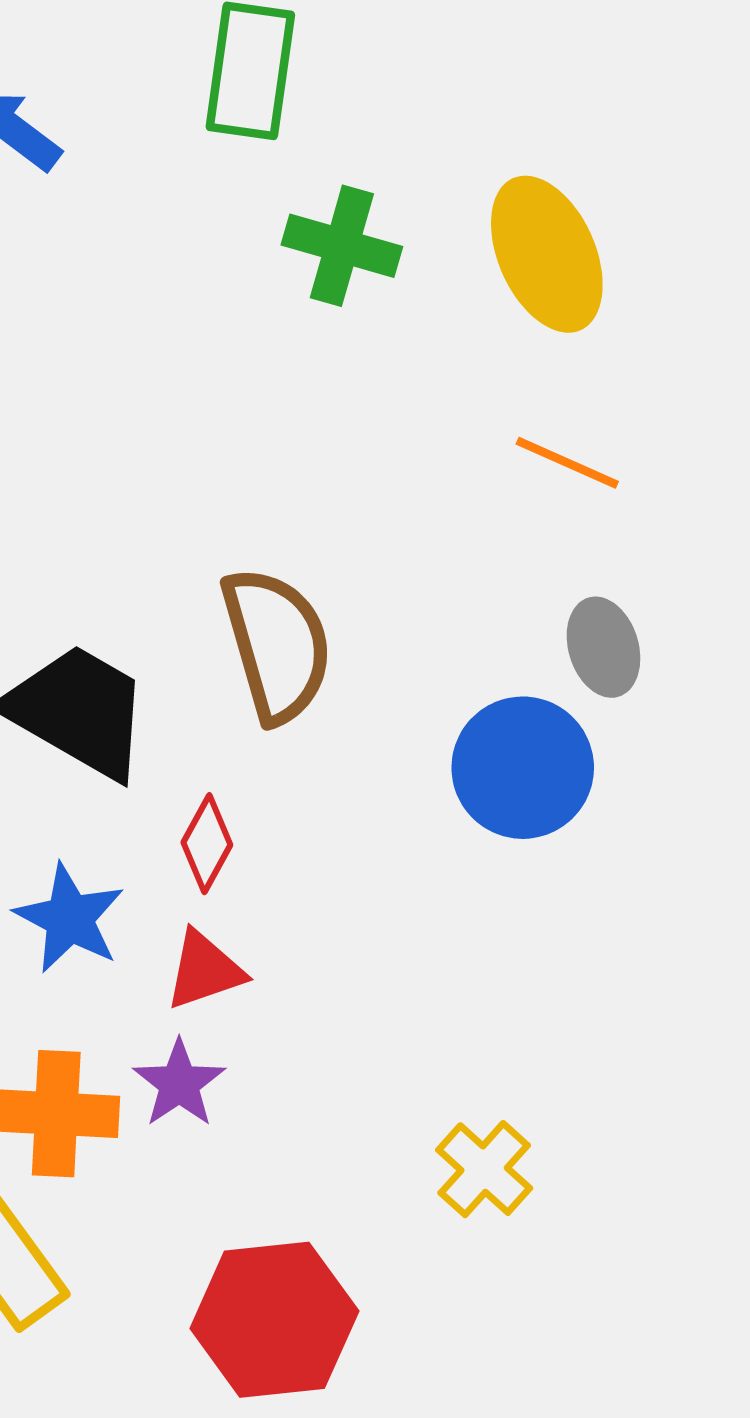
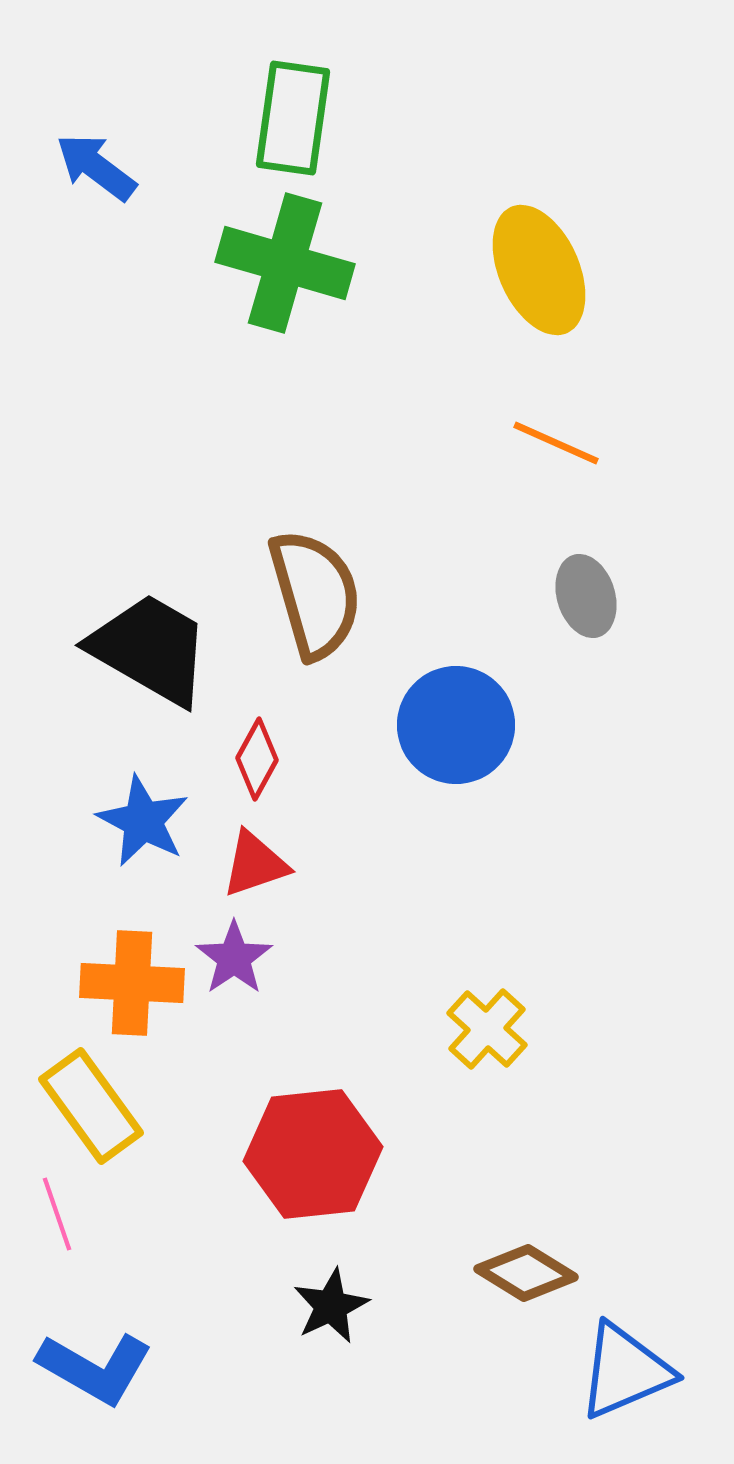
green cross: (342, 246) -> (285, 263), moved, size x1.4
blue circle: (523, 768) -> (456, 725), moved

